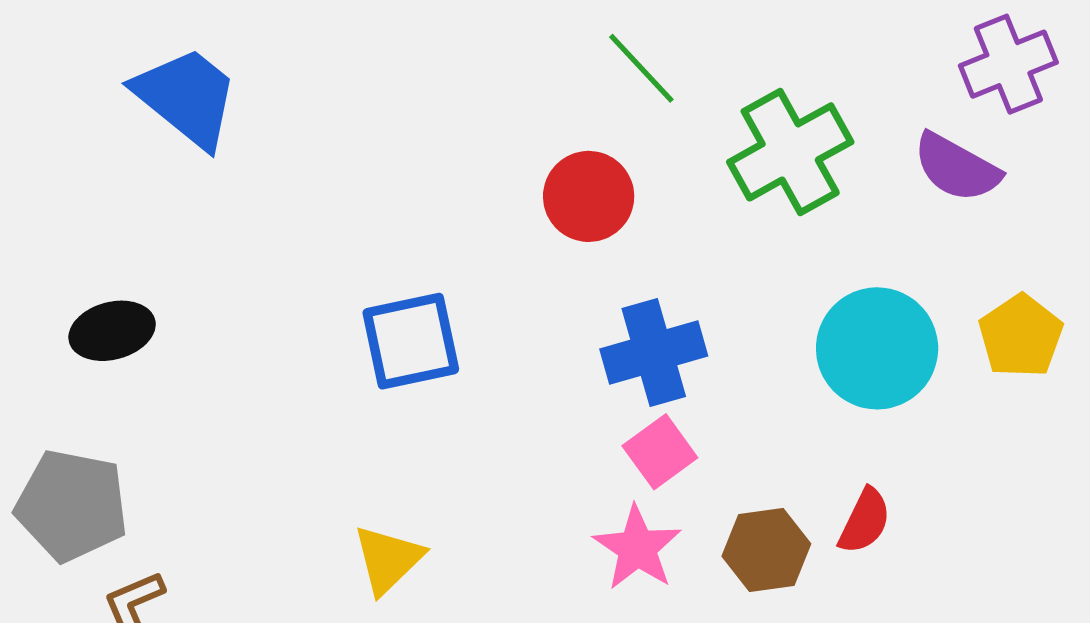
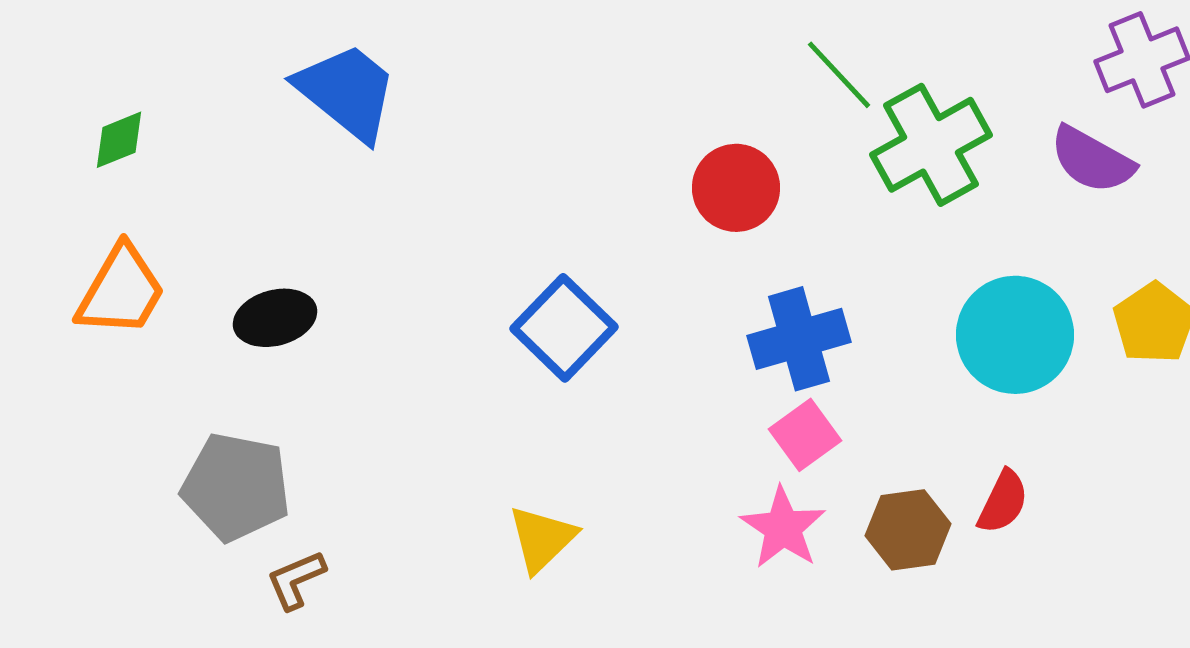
green line: (641, 68) -> (839, 75), moved
blue square: (411, 341) -> (564, 328), turned -34

